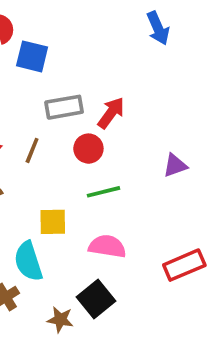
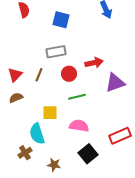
blue square: (32, 56) -> (61, 20), moved
red arrow: (111, 113) -> (94, 63), moved, turned 42
purple triangle: (175, 165) -> (115, 83), size x1.5
black square: (96, 299) -> (88, 154), moved

